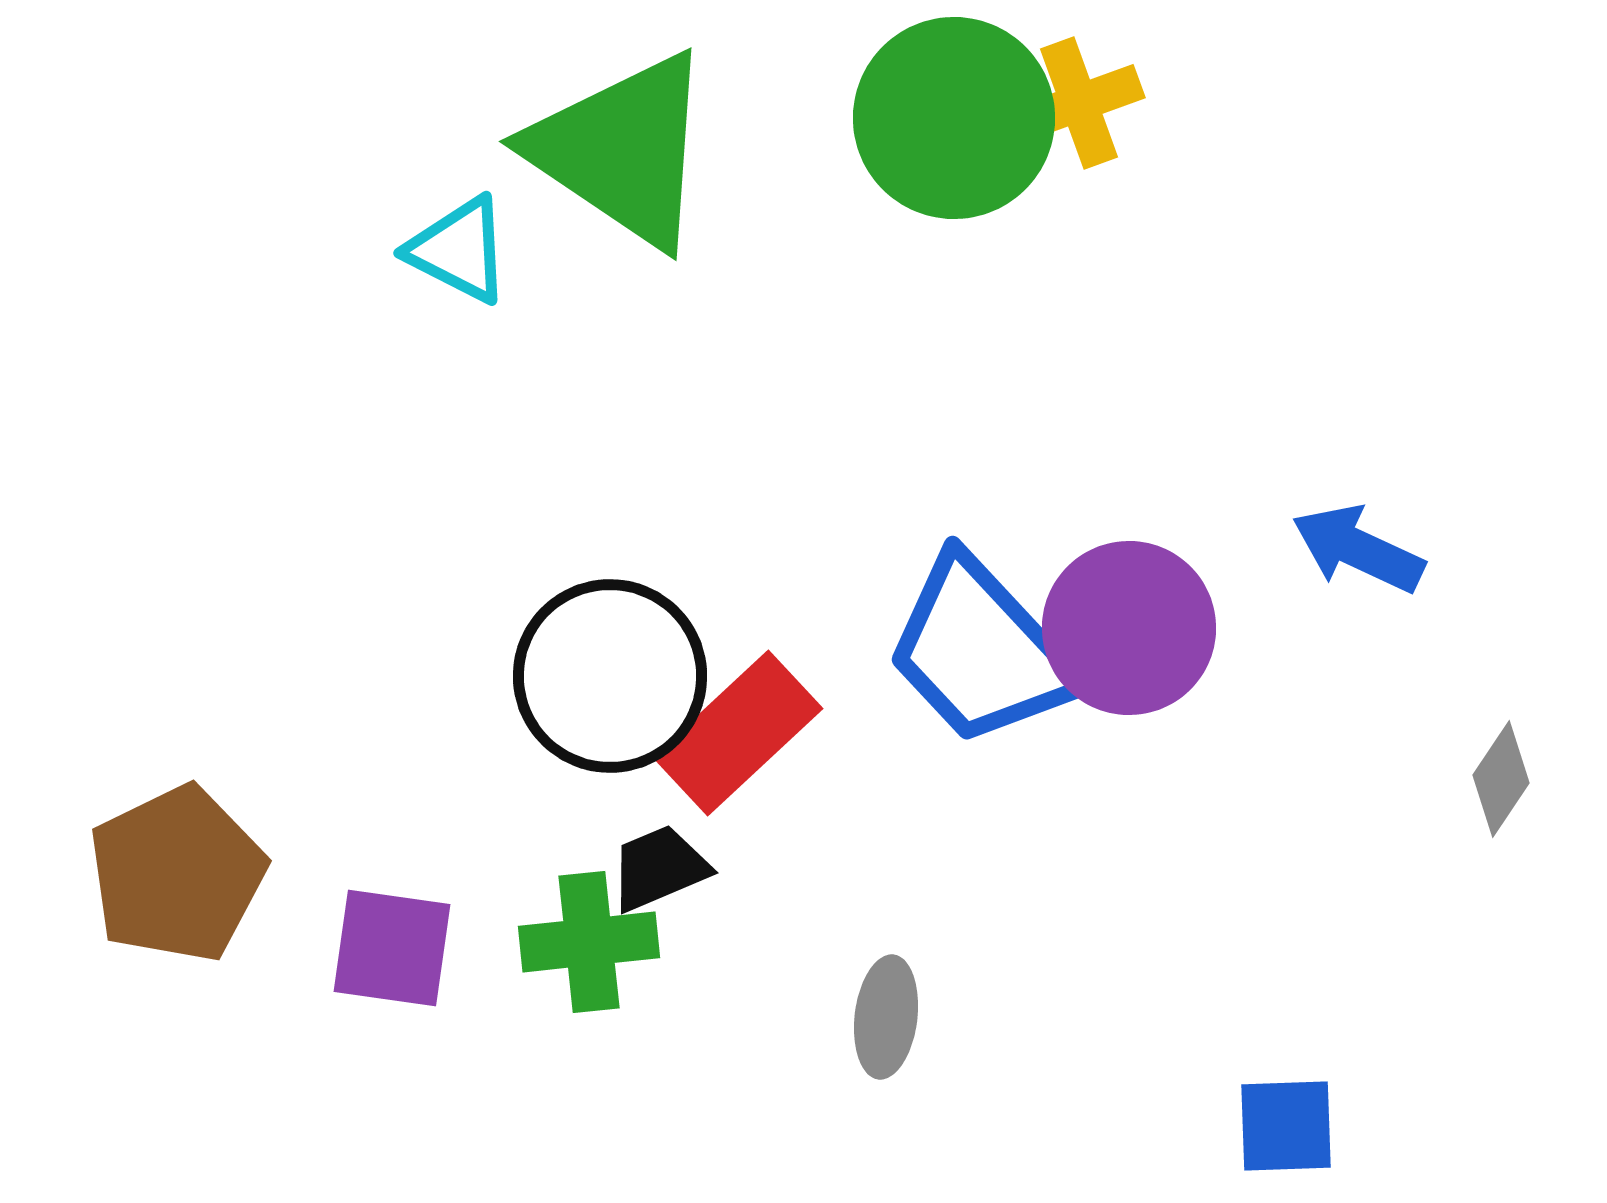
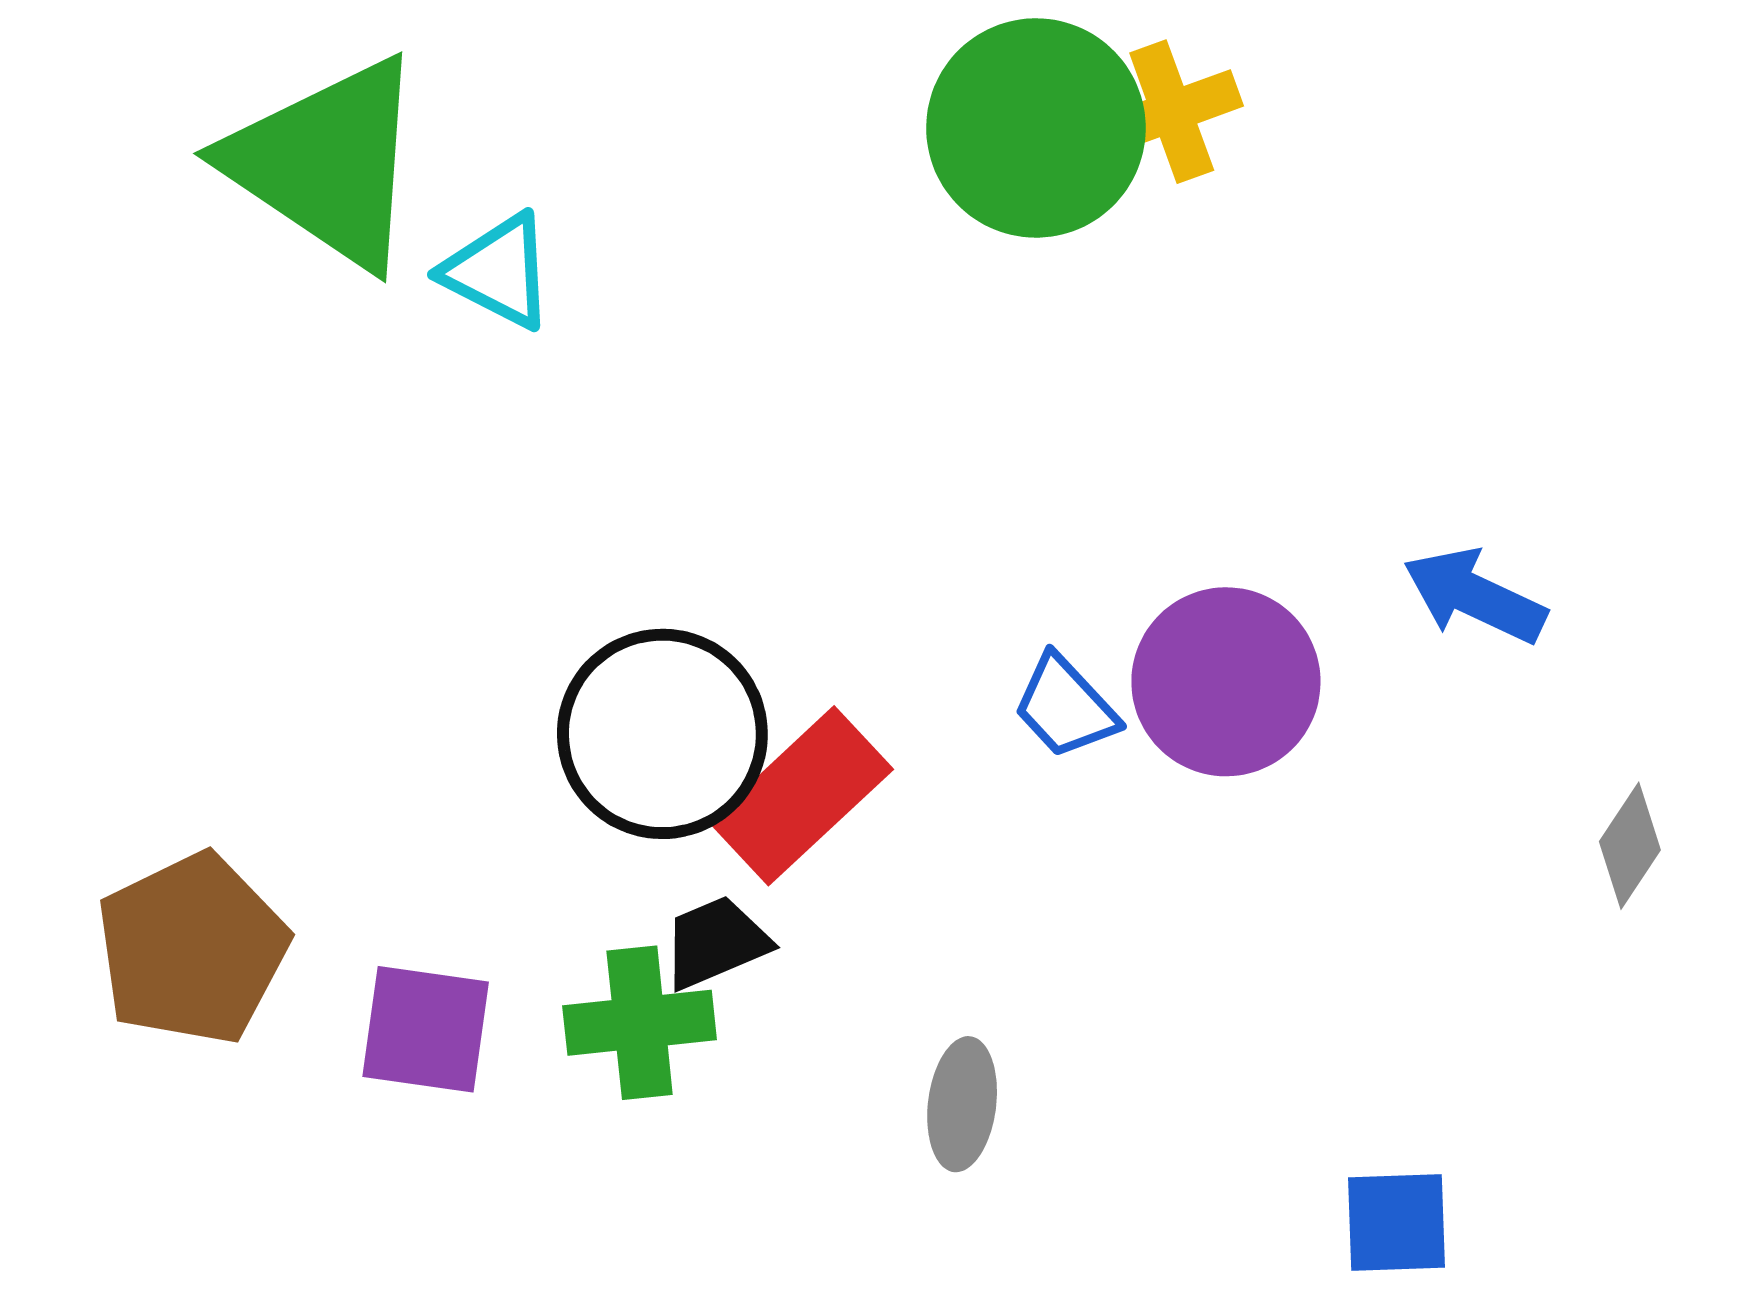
green triangle: (622, 150) -> (327, 163), moved
blue trapezoid: (981, 651) -> (1065, 707), size x0.5

